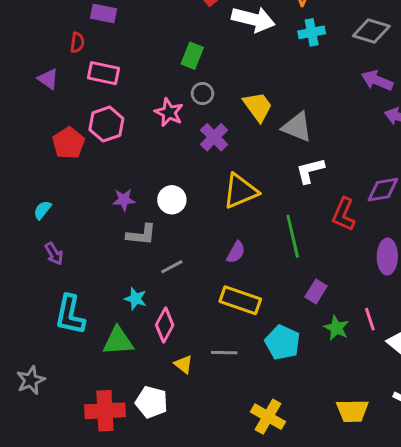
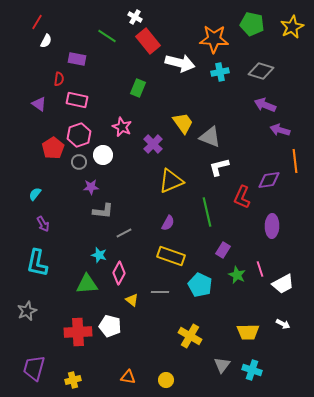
gray circle: (202, 94) -> (79, 162), moved
white circle: (172, 200) -> (103, 155), moved
cyan L-shape: (70, 315) -> (37, 263), moved

